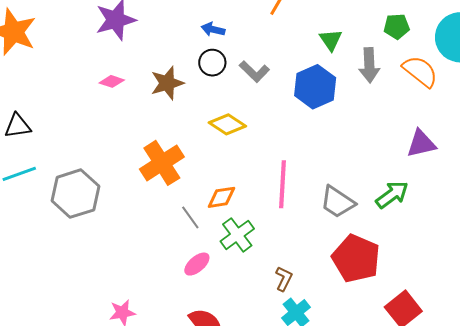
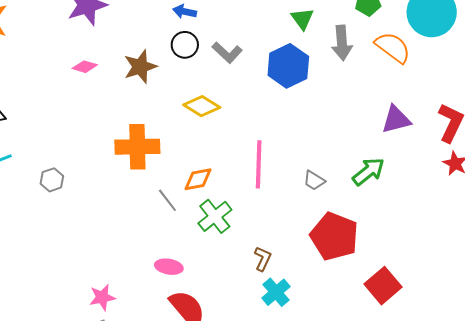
orange cross: (162, 163) -> (137, 147), turned 33
gray hexagon: (75, 194) -> (52, 180), size x0.5
gray trapezoid: (338, 202) -> (314, 181), size x0.6
pink ellipse: (197, 264) -> (169, 267), moved, turned 52

